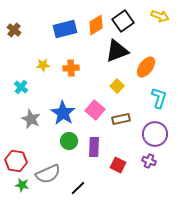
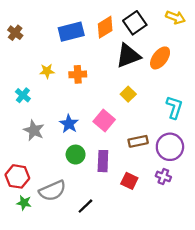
orange ellipse: (146, 67) -> (160, 58), moved
blue star: (63, 113) -> (69, 124), size x0.7
brown rectangle: (121, 119) -> (138, 141), moved

